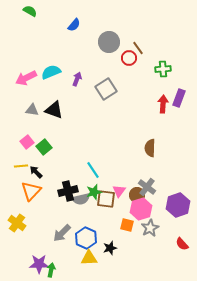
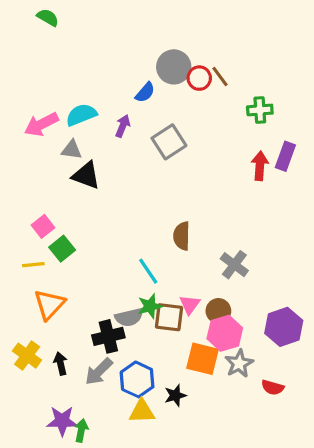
blue semicircle: (74, 25) -> (145, 92), moved
red circle: (129, 58) -> (199, 78), moved
gray triangle: (32, 110) -> (72, 150), moved
green square: (44, 147) -> (62, 249), moved
brown semicircle: (150, 148) -> (182, 236), moved
black arrow: (36, 172) -> (61, 364), moved, turned 32
gray cross: (147, 187) -> (234, 265), moved
black cross: (68, 191) -> (108, 336), moved
orange square: (127, 225) -> (202, 359), size x1.5
red semicircle: (182, 244) -> (273, 387), moved, turned -32

